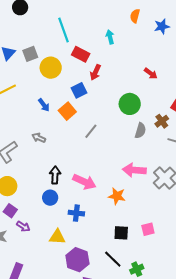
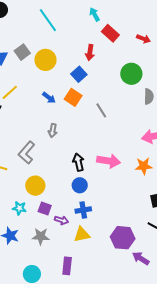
red rectangle: (81, 54) -> (110, 33), moved, turned 30
gray line: (91, 131) -> (101, 110), turned -56
gray arrow: (39, 138) -> (53, 131), turned -88
blue cross: (76, 213) -> (83, 210), moved
yellow triangle: (57, 237) -> (82, 234), moved

